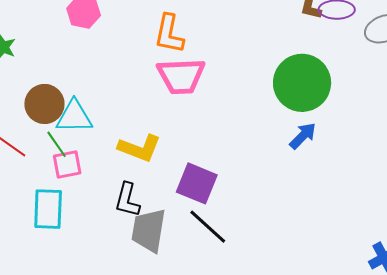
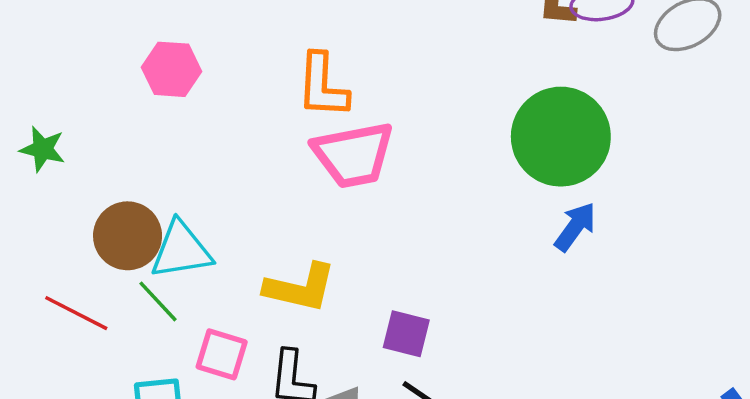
pink square: (67, 165) -> (222, 354), moved, turned 36
purple square: (197, 183) -> (406, 334), size x0.7

